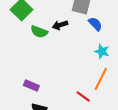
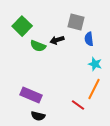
blue semicircle: (95, 24) -> (89, 39), turned -144
purple rectangle: (31, 86) -> (31, 95), size x1.5

